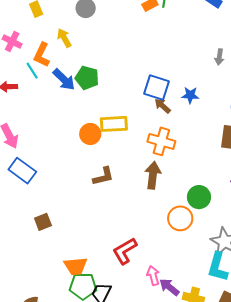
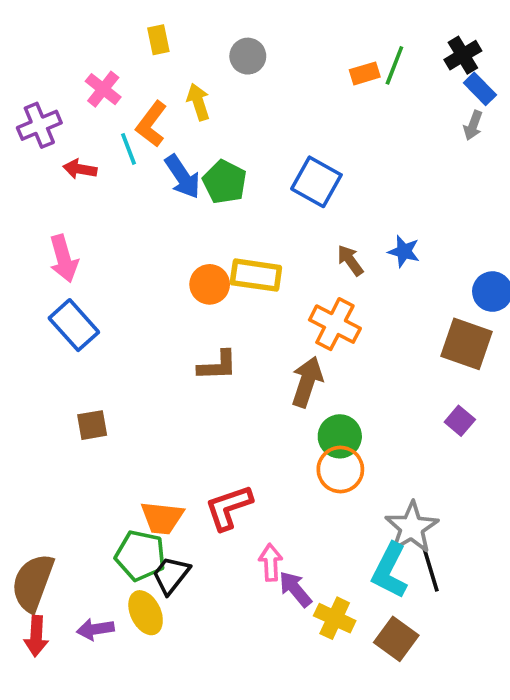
gray arrow: (219, 57) -> (473, 125), moved
blue square: (157, 88) -> (316, 182), moved
green circle: (199, 197) -> (340, 436), moved
orange trapezoid: (76, 266) -> (162, 518), moved

